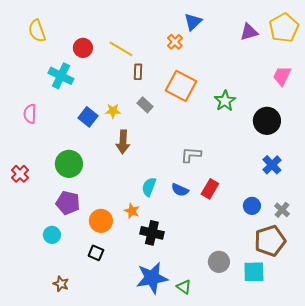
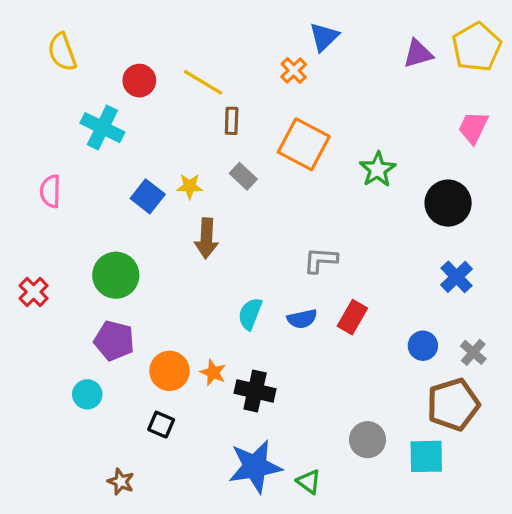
blue semicircle: (180, 190) -> (302, 319), turned -36
orange star: (132, 211) -> (213, 373), moved
brown star: (61, 284) -> (121, 482), moved

